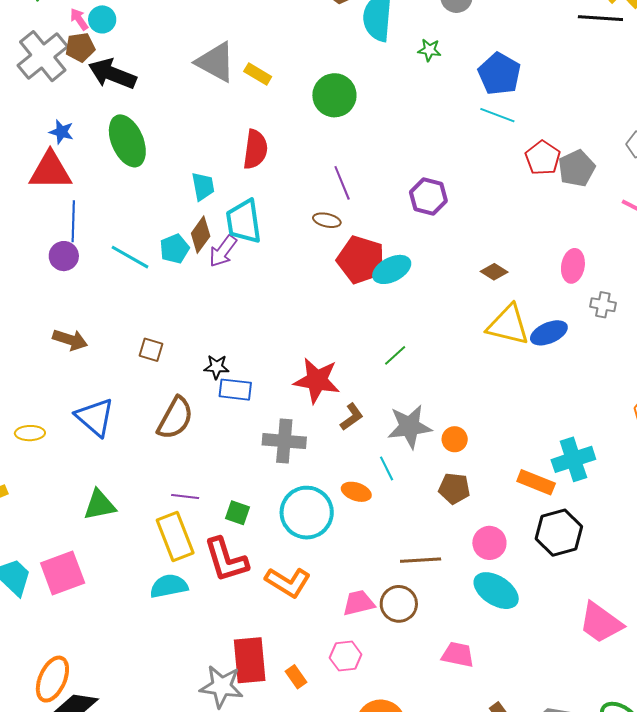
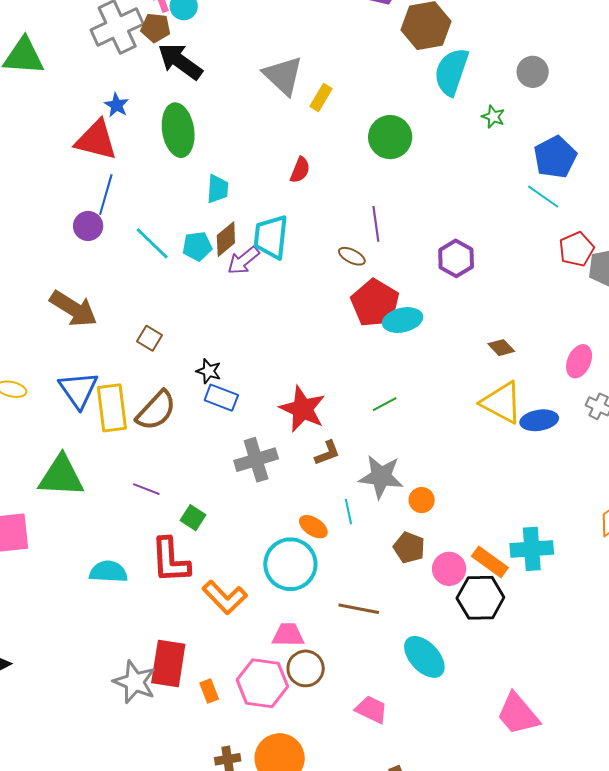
yellow rectangle: (258, 74) -> (321, 97), turned 76
red semicircle: (255, 149) -> (300, 170), size x0.7
cyan trapezoid: (203, 186) -> (218, 189), moved
brown arrow: (70, 340) -> (74, 309), size x1.4
gray cross: (284, 441) -> (256, 460), turned -36
green triangle: (100, 505) -> (61, 476), size x1.4
cyan circle: (307, 513) -> (290, 564), moved
black hexagon: (559, 533) -> (480, 598), moved
yellow rectangle: (175, 536) -> (112, 408), moved
pink circle: (489, 543) -> (449, 569), moved
brown circle: (399, 604) -> (306, 668), moved
pink hexagon: (346, 656) -> (262, 683), size x1.6

